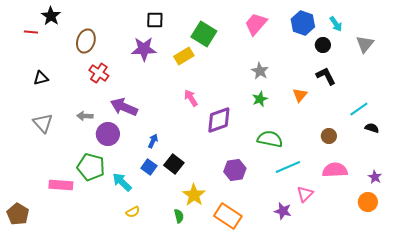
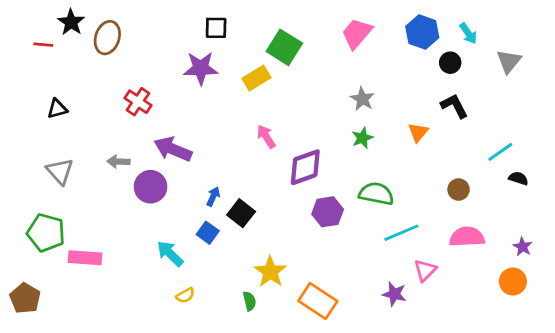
brown ellipse: (86, 41) -> (107, 38), moved
black square: (174, 164) -> (241, 213), moved
green pentagon: (91, 167) -> (46, 233), moved
purple hexagon: (235, 170) -> (328, 212), moved

